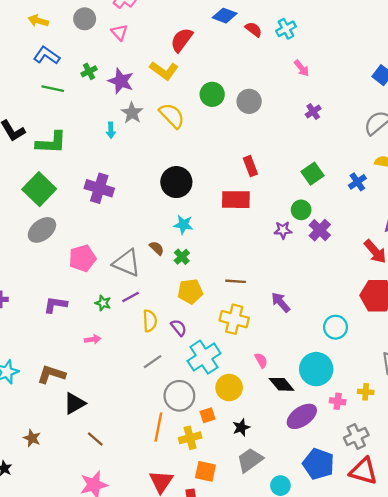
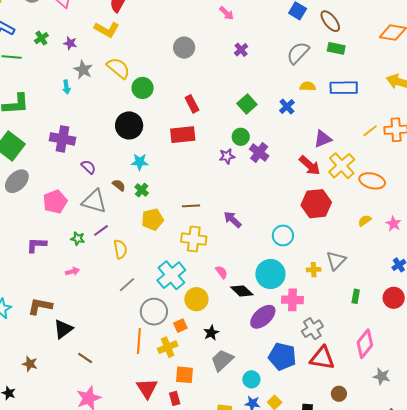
purple star: (121, 81) -> (70, 43), size x0.6
green circle: (212, 94) -> (143, 88), moved
purple semicircle: (179, 328) -> (88, 167), moved
yellow cross: (366, 392) -> (314, 270), moved
pink cross: (338, 401) -> (292, 300), size x1.5

